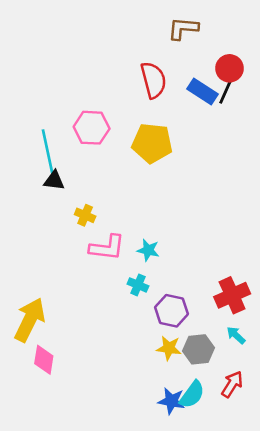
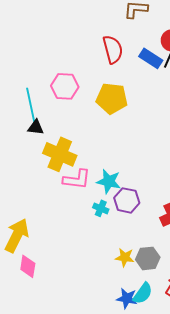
yellow cross: (85, 215) -> (60, 154), size x2.0
cyan star: (148, 250) -> (109, 181), size x1.4
purple hexagon: (171, 311) -> (127, 200), moved

